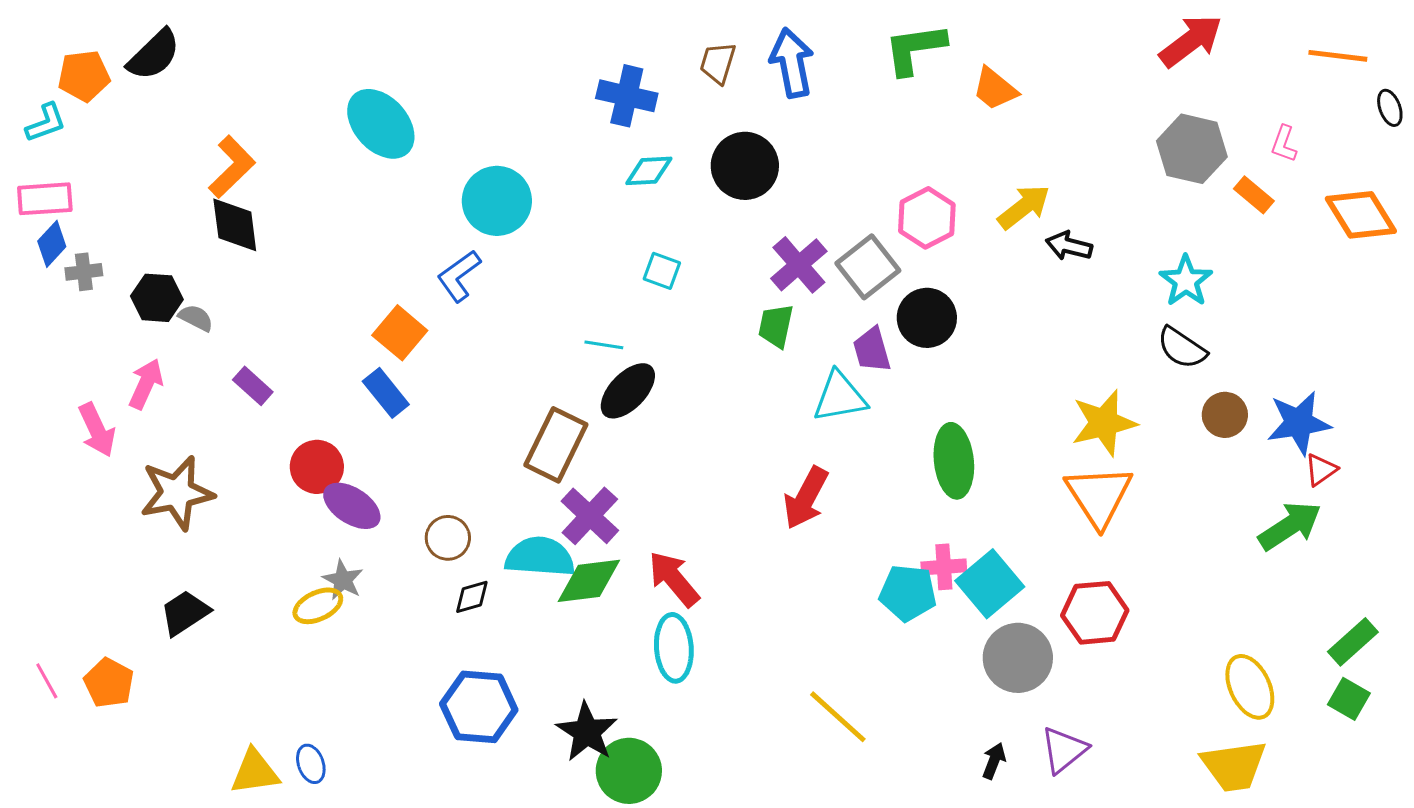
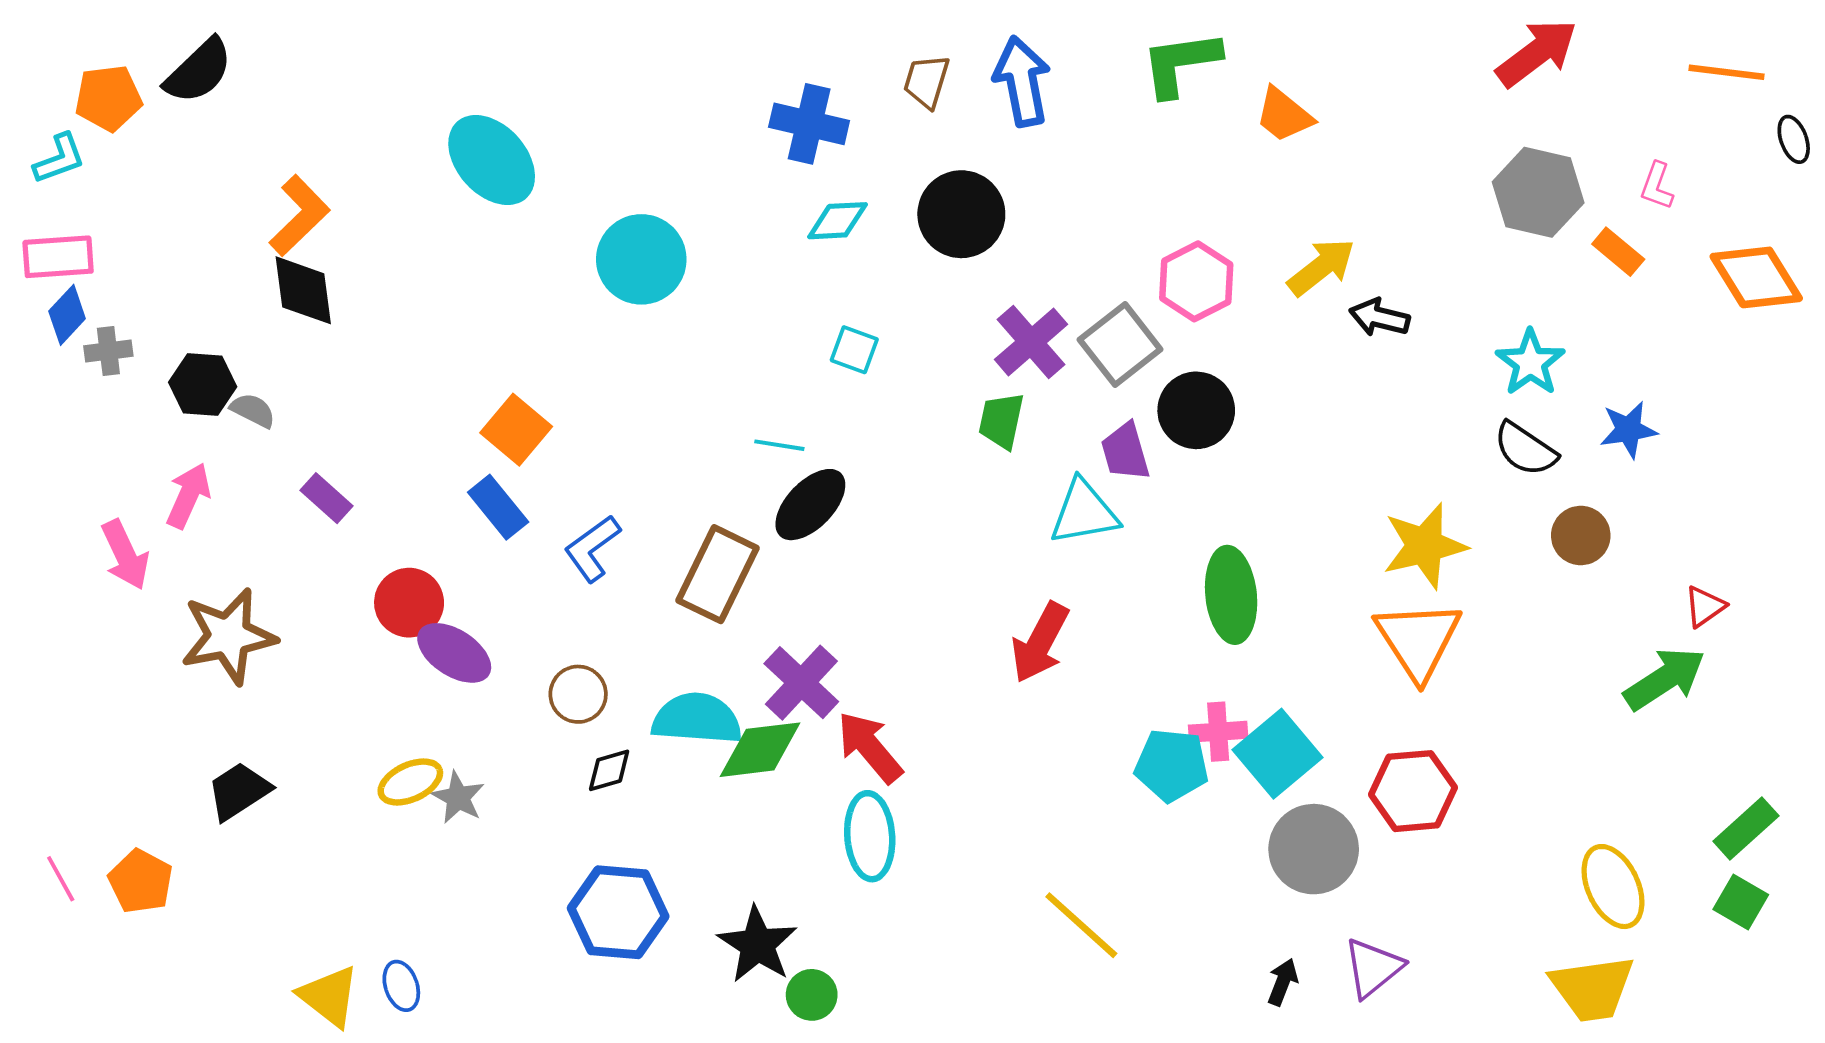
blue L-shape: (459, 276) -> (592, 548), moved
blue star: (1299, 423) -> (1628, 430), moved, size x0.7
purple cross: (590, 516) -> (801, 683), moved
gray star: (343, 580) -> (458, 797), moved
green circle: (629, 771) -> (812, 995), size x0.6
yellow triangle: (255, 772) -> (329, 996), turned 46

